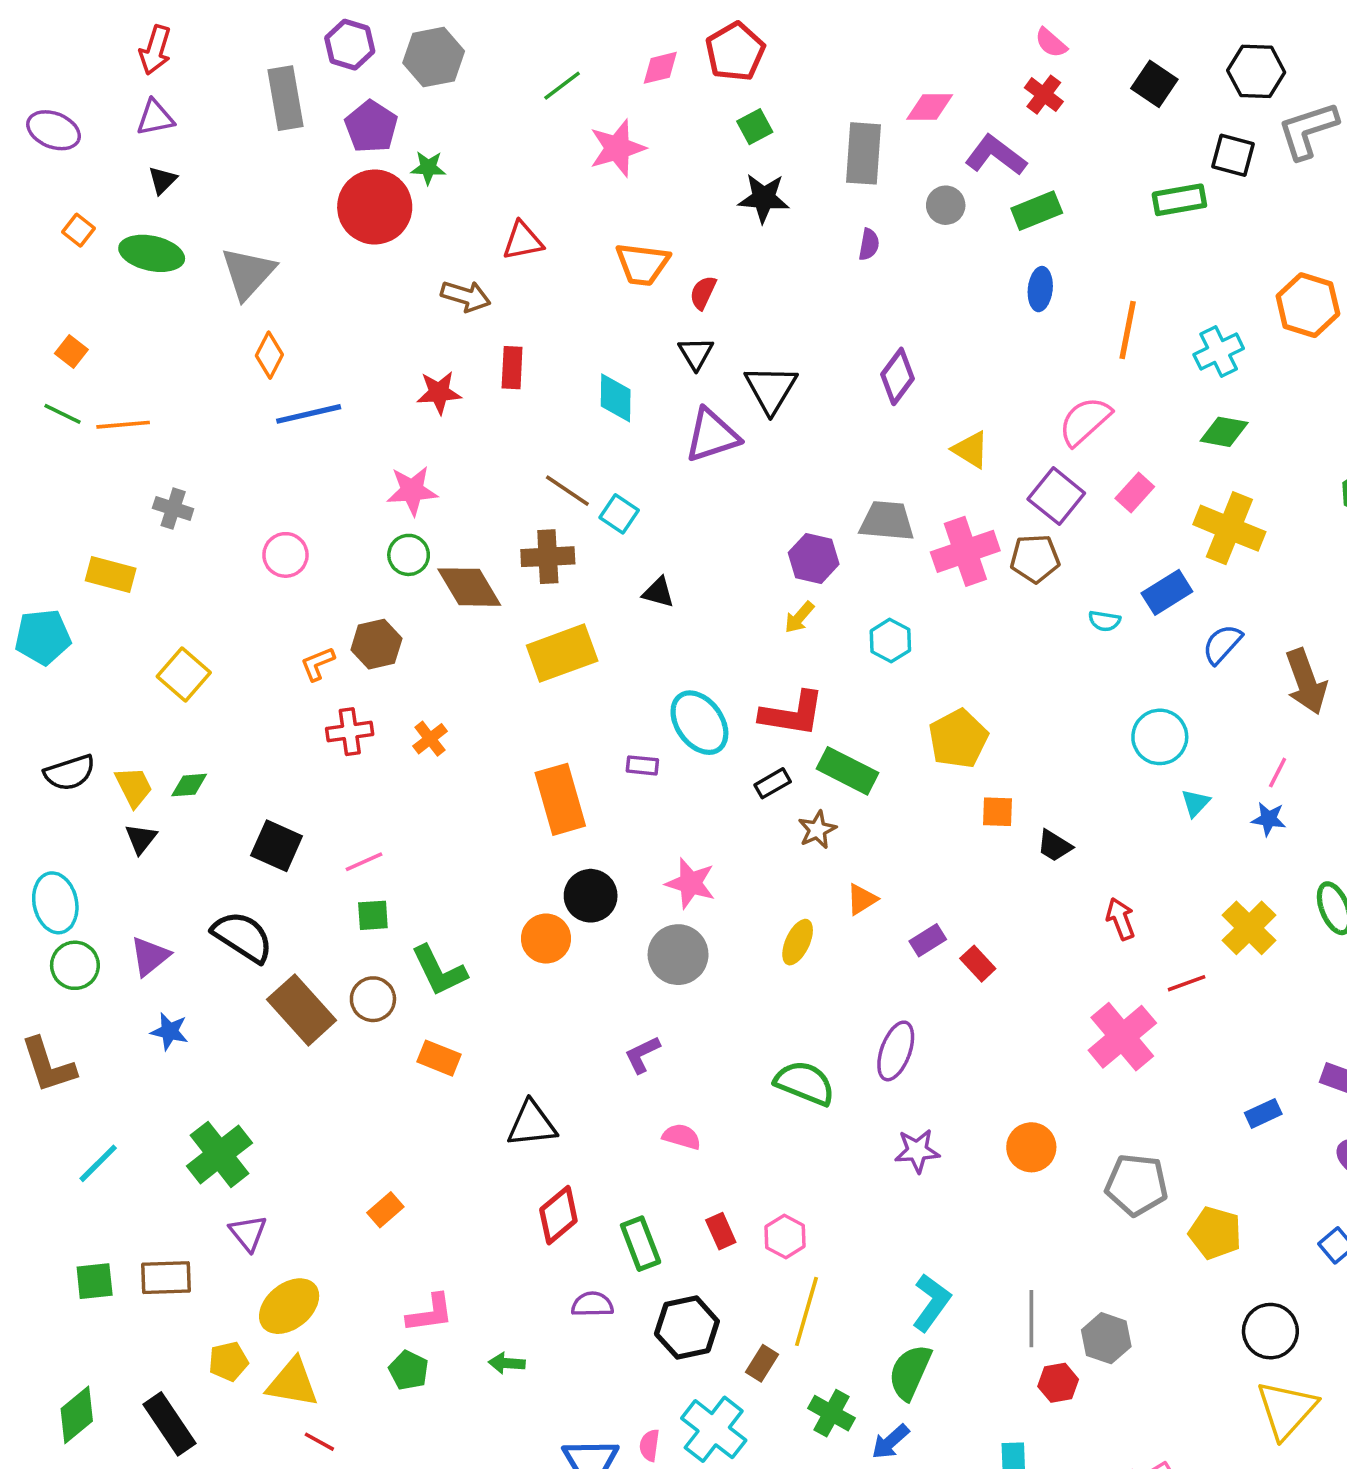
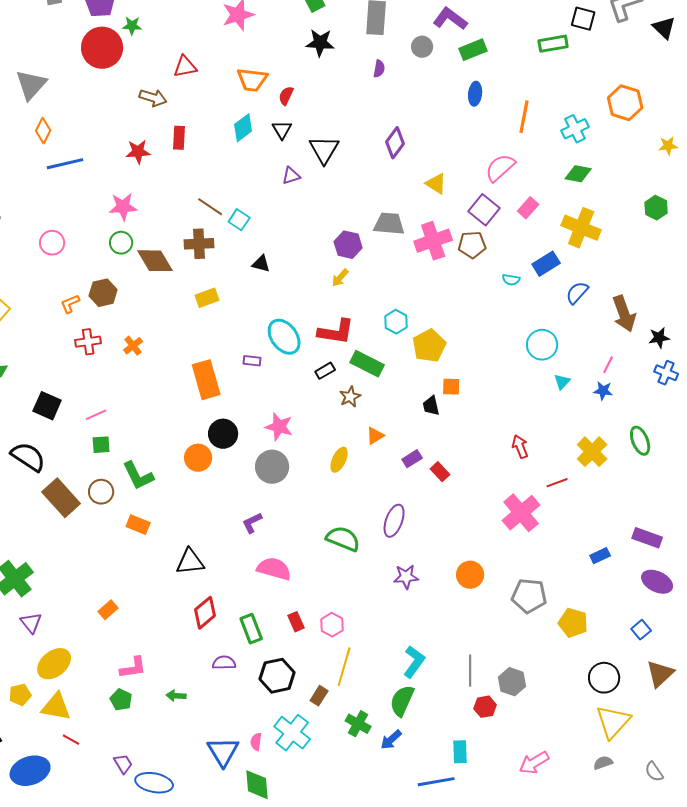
cyan diamond: (616, 398) -> (243, 128), moved, turned 52
purple triangle: (712, 435) -> (291, 176), size x0.6
cyan hexagon: (890, 641) -> (396, 322), moved
yellow rectangle: (562, 653) -> (207, 298), size x0.6
black trapezoid: (1055, 846) -> (431, 406), moved, turned 45
pink semicircle: (682, 1137) -> (274, 569), size x1.6

